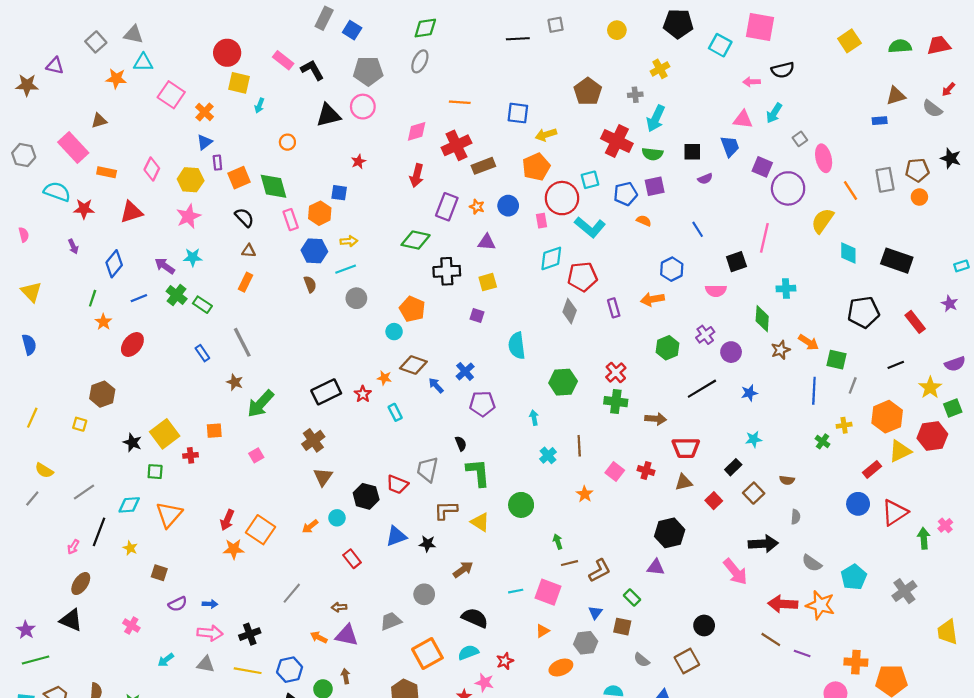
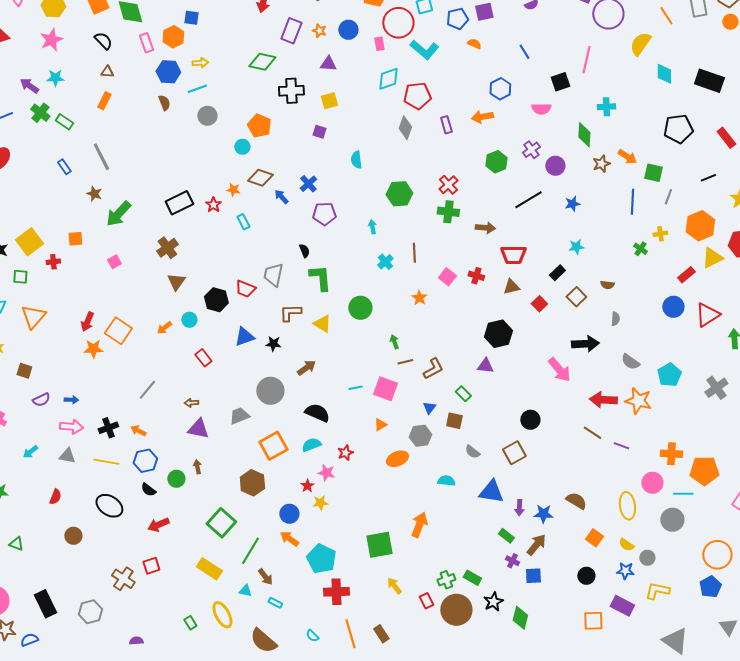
cyan semicircle: (517, 346) -> (356, 160), size x0.7
gray circle: (424, 594) -> (270, 391), size x1.4
orange arrow: (319, 637) -> (138, 431), moved

